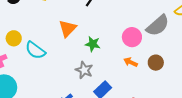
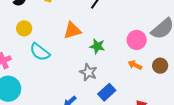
orange triangle: (68, 28) -> (72, 30), turned 30
yellow circle: (14, 38) -> (24, 28), moved

